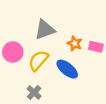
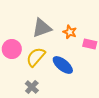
orange star: (75, 43) -> (70, 32), moved

